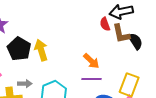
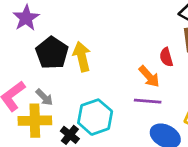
red semicircle: (105, 24) -> (166, 57), moved
gray arrow: (25, 84) -> (44, 97), moved, turned 40

